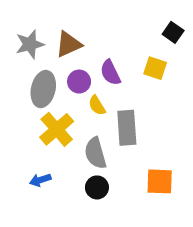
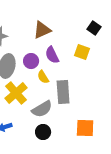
brown triangle: (69, 44) -> (42, 30), moved
gray semicircle: (95, 153) -> (42, 109), turned -105

